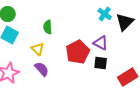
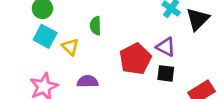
yellow triangle: (38, 49) -> (70, 47), moved
purple semicircle: (42, 69) -> (88, 81), turned -49

